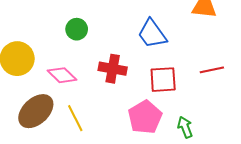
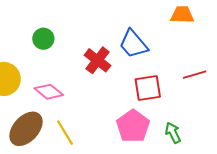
green circle: (77, 29) -> (43, 39), moved
red cross: (113, 69) -> (98, 60), moved, turned 32

